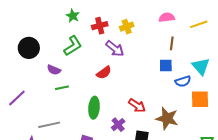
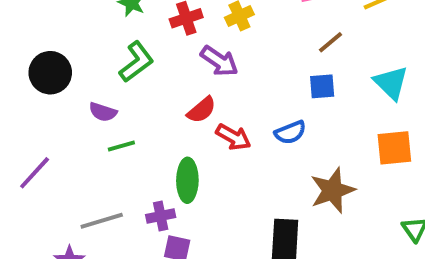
brown line: (172, 43) -> (330, 42), turned 48
blue semicircle: (183, 81) -> (290, 132), moved
red arrow: (137, 106) -> (233, 137), moved
brown star: (167, 118) -> (333, 190), turned -30
purple cross: (118, 125) -> (161, 216), moved, turned 32

